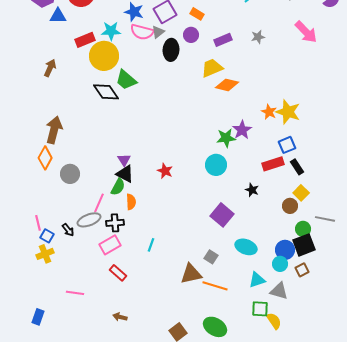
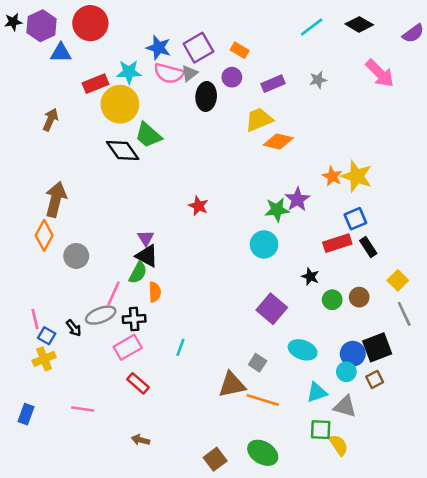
red star: (165, 171) -> (198, 206), moved
yellow square: (301, 193) -> (398, 280), moved
gray line: (325, 219) -> (404, 314), turned 54
green circle: (303, 229) -> (332, 300), moved
blue rectangle: (38, 317) -> (26, 414), moved

